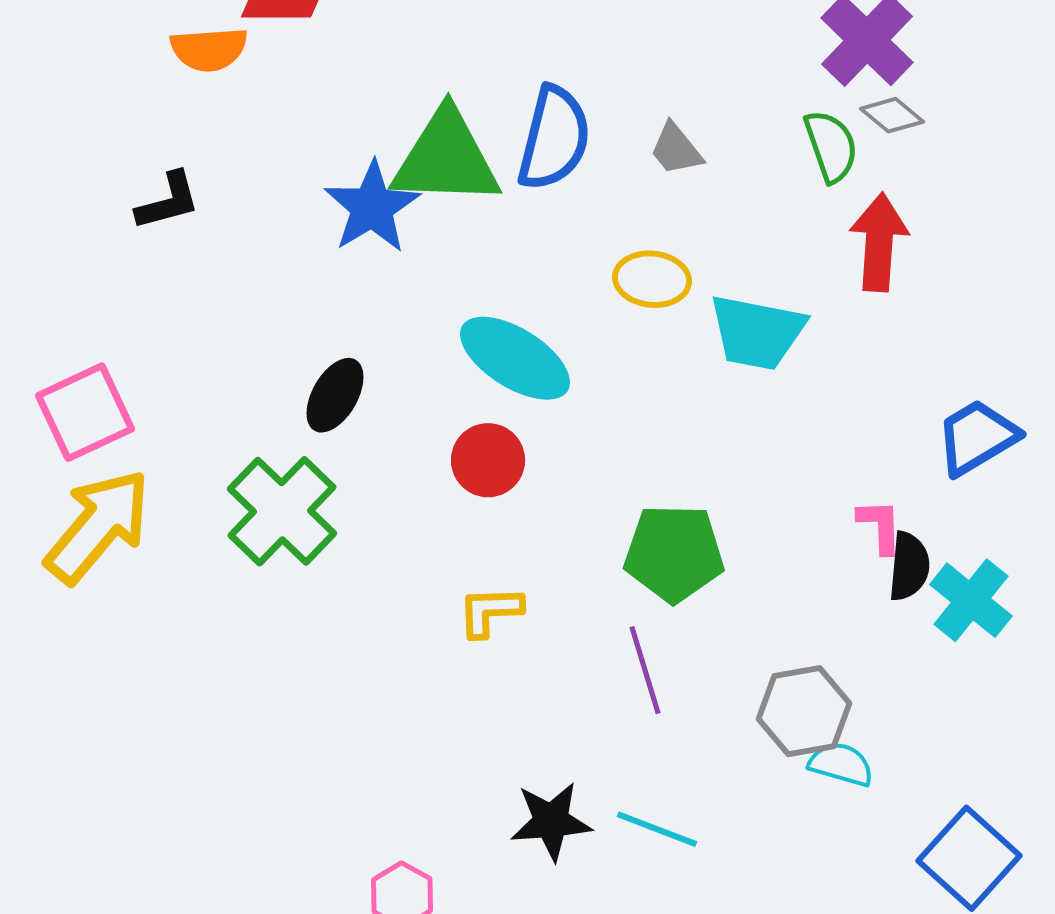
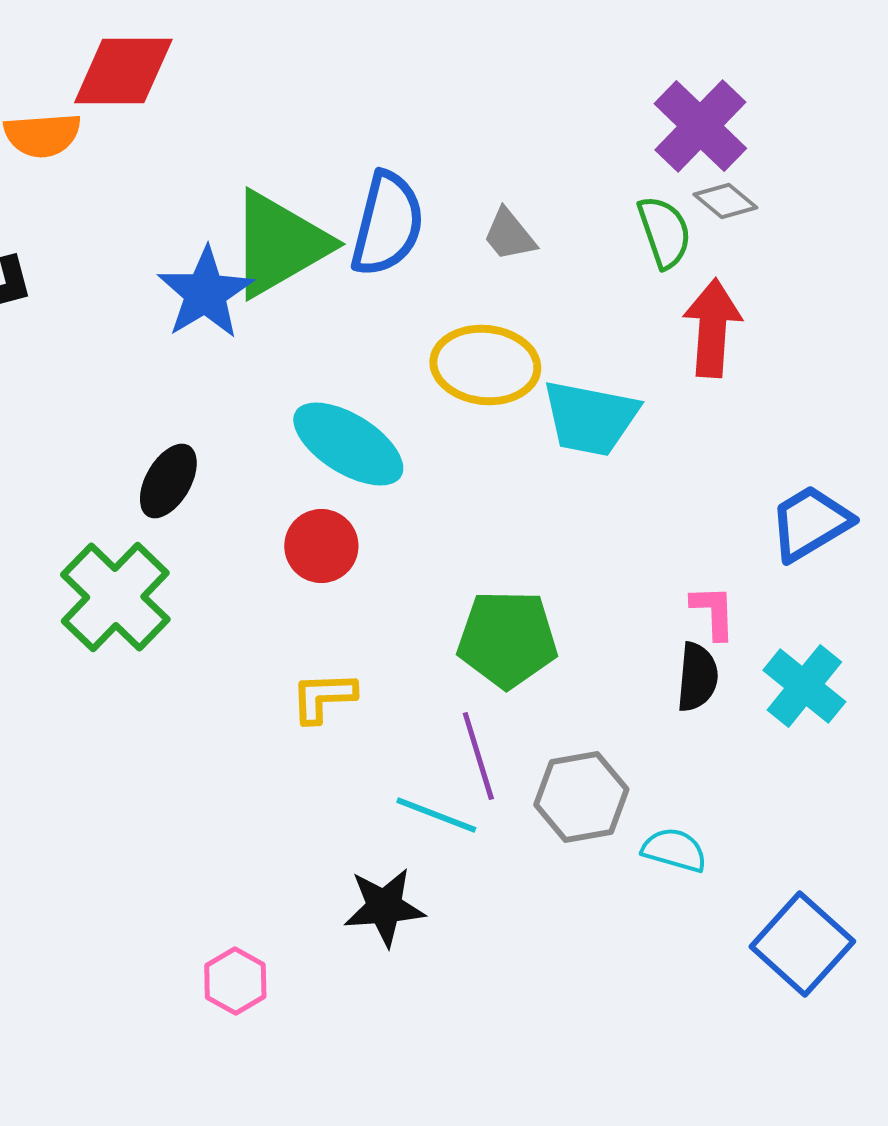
green triangle: (446, 158) -> (279, 244), turned -32
yellow ellipse: (652, 279) -> (485, 365), size x1.4
black semicircle: (909, 566) -> (697, 677), moved
gray hexagon: (804, 711) -> (581, 797), moved
cyan line: (657, 829) -> (436, 815), moved

